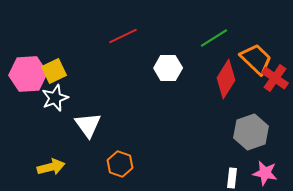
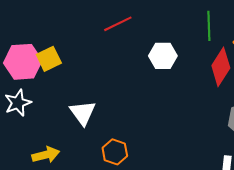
green line: (214, 38) -> (209, 26), turned -60
white star: (55, 98) -> (18, 103), moved

